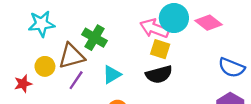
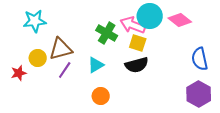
green cross: (94, 38) -> (107, 33), moved
blue semicircle: (232, 68) -> (200, 59), turned 55

